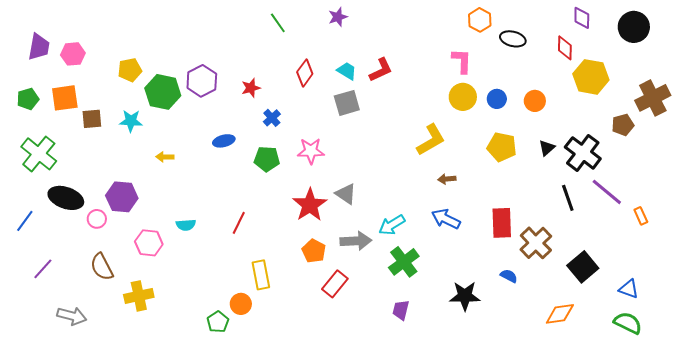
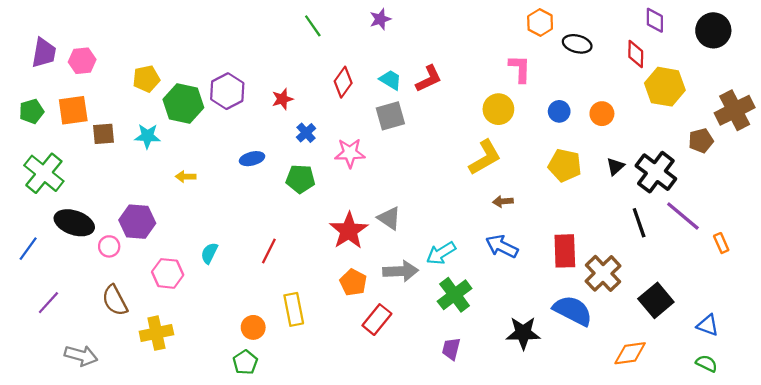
yellow circle: (463, 97) -> (498, 109), moved
pink star: (311, 151) -> (350, 153), moved
cyan semicircle: (186, 225) -> (209, 253), turned 120
blue semicircle: (509, 276) -> (573, 311), size x2.0
orange circle: (241, 304) -> (253, 327), moved
green semicircle: (628, 323) -> (707, 363), size x0.7

